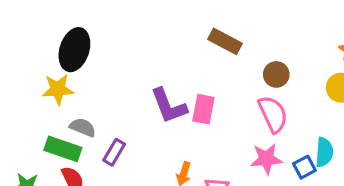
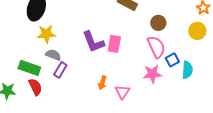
yellow star: (58, 89) -> (46, 34), moved
gray semicircle: (83, 127) -> (53, 55), moved
blue square: (304, 167) -> (172, 60), moved

